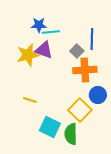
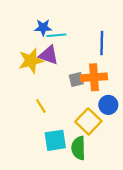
gray square: (77, 51) -> (76, 79), moved, turned 32
yellow line: (30, 100) -> (41, 106), moved, turned 40
cyan square: (50, 127) -> (55, 140), turned -35

